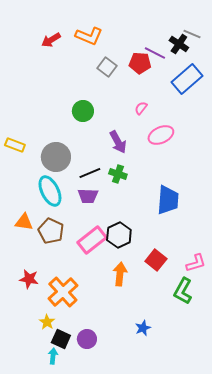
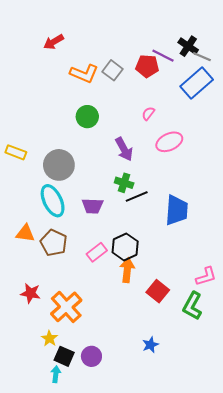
gray line: (192, 34) -> (202, 57), moved
orange L-shape: (89, 36) -> (84, 73), moved
black line: (90, 173) -> (137, 196), moved
pink rectangle: (92, 240) -> (97, 252), size x0.7
red square: (156, 260) -> (158, 291), moved
orange arrow: (120, 274) -> (127, 270), moved

